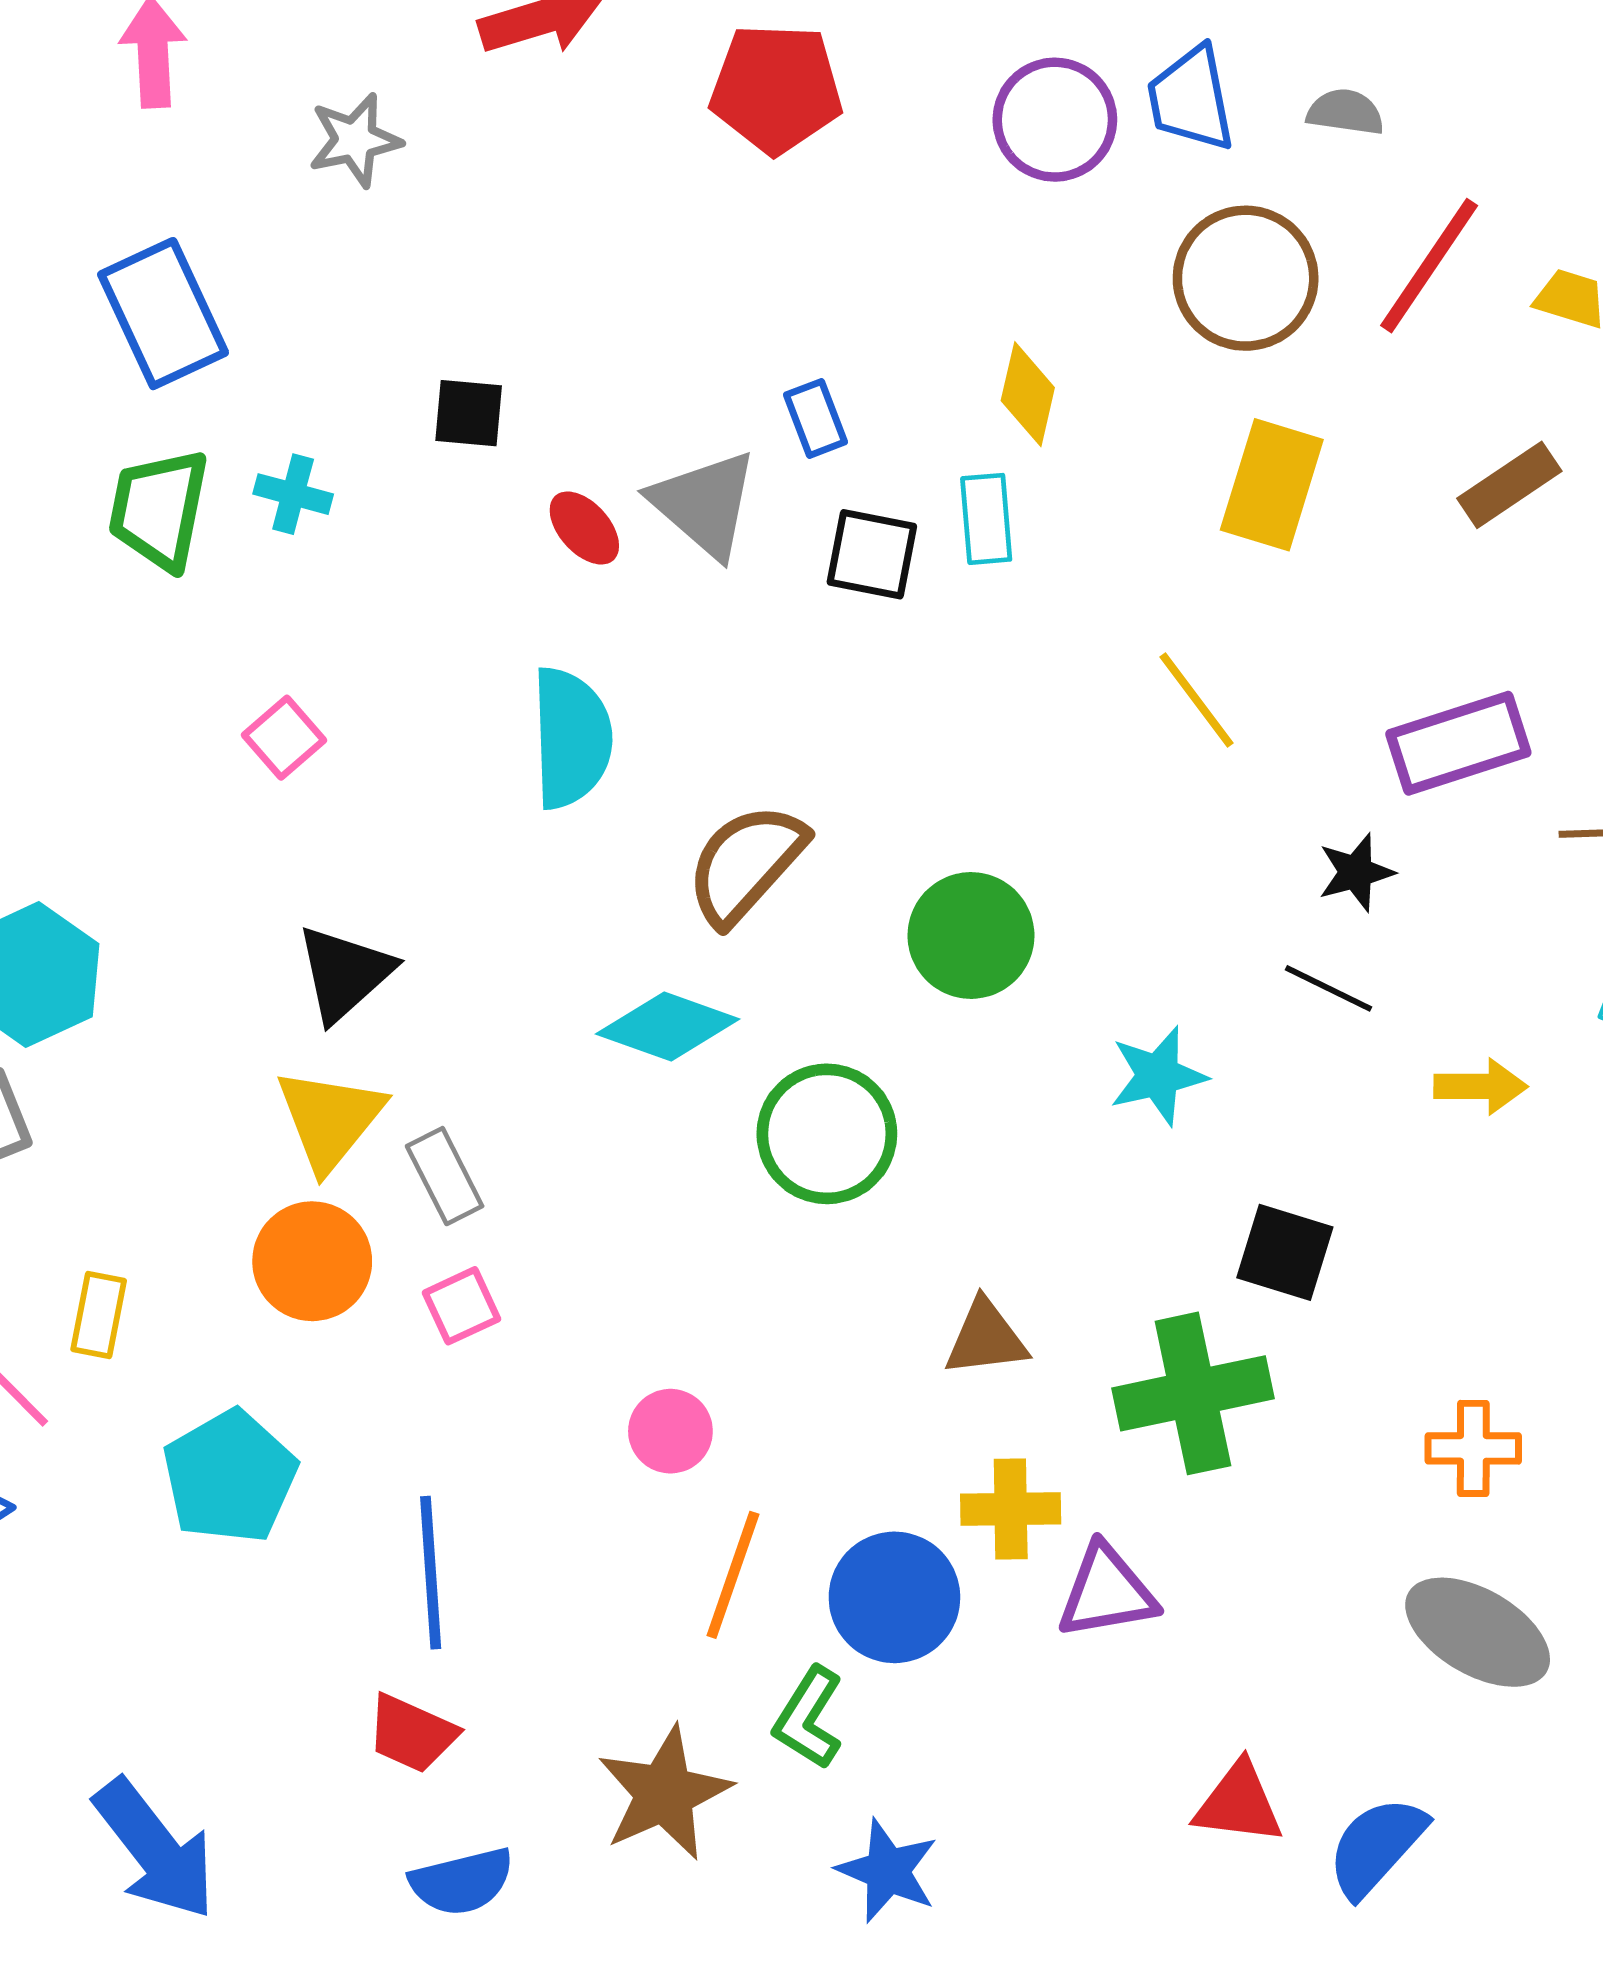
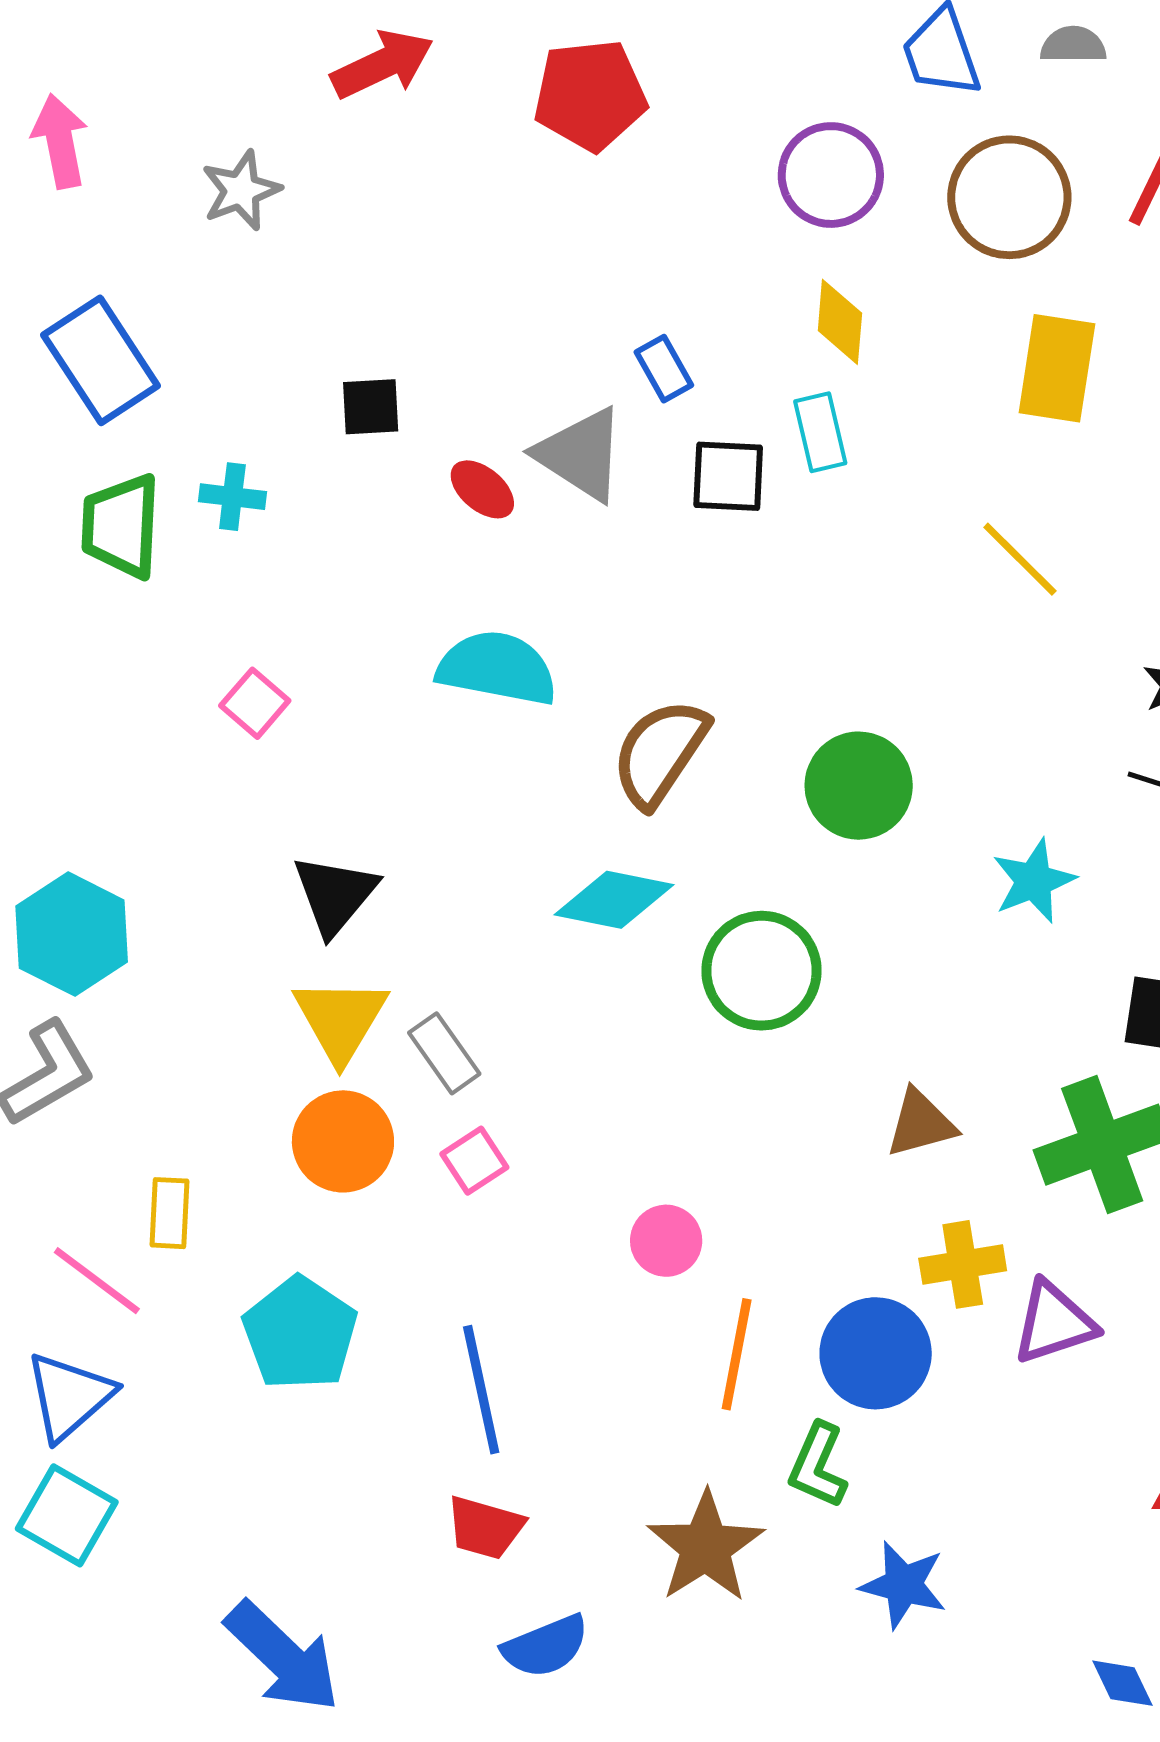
purple circle: (1055, 120) -> (831, 175), moved
cyan semicircle: (571, 738) -> (497, 668), turned -69

